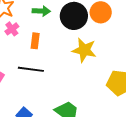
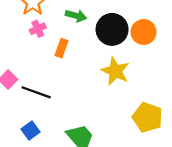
black line: (31, 69) -> (36, 92), moved

